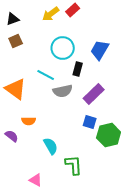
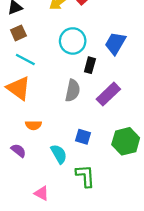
cyan line: (46, 75) -> (25, 59), moved
gray semicircle: (63, 91) -> (73, 91), turned -66
blue square: (90, 122) -> (83, 137), moved
purple semicircle: (12, 136) -> (18, 151), moved

